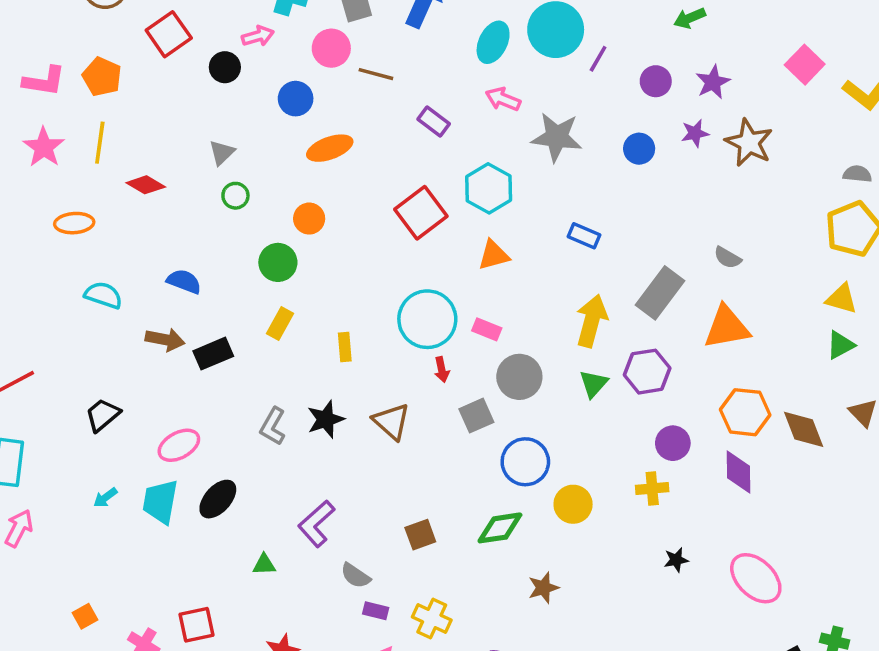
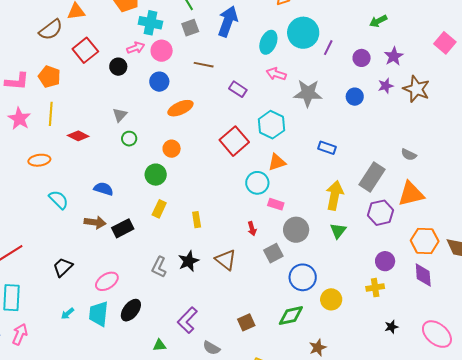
pink circle: (331, 48) -> (162, 51), moved
cyan semicircle: (103, 295) -> (59, 200), turned 30
cyan circle: (427, 319) -> (257, 183), moved, size x0.7
purple hexagon: (647, 372) -> (380, 213), moved

